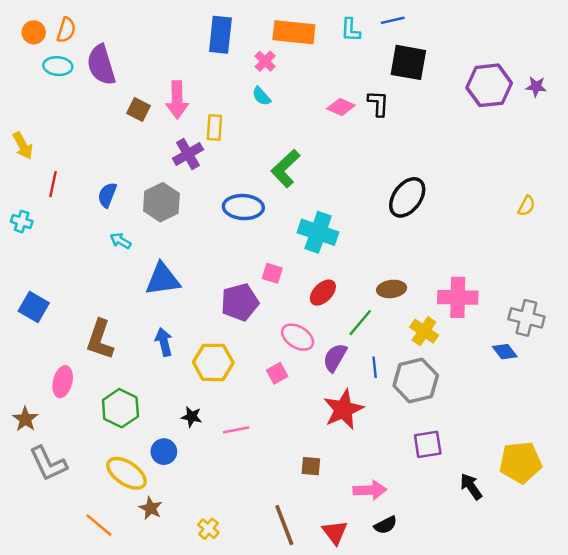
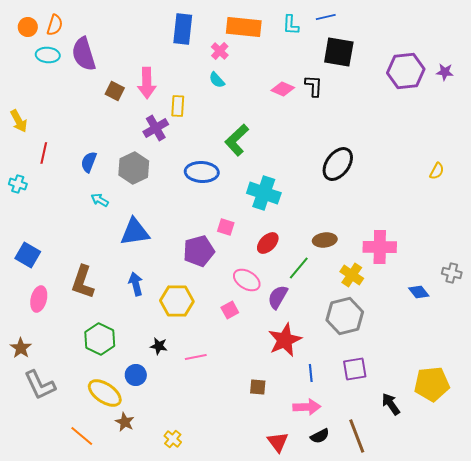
gray cross: (526, 318) -> (452, 273), moved, size x0.7
blue line: (375, 367) -> (311, 373), moved
pink ellipse: (63, 382) -> (39, 299), moved
brown line: (284, 525) -> (357, 436), moved

